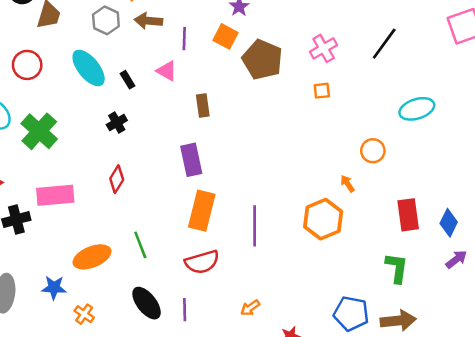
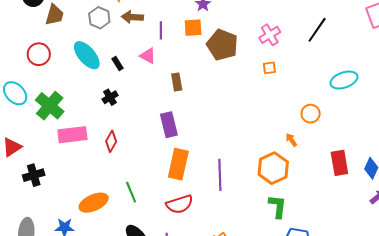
orange square: (226, 36) -> (193, 28), turned -30
pink rectangle: (55, 195) -> (72, 135), moved
green L-shape: (397, 268) -> (278, 206), moved

